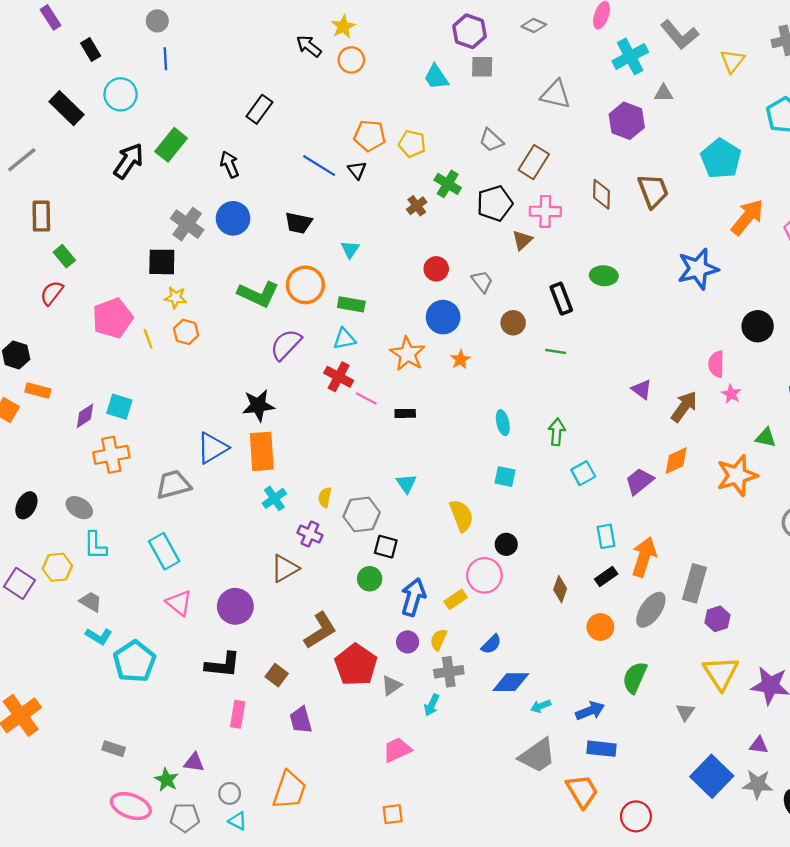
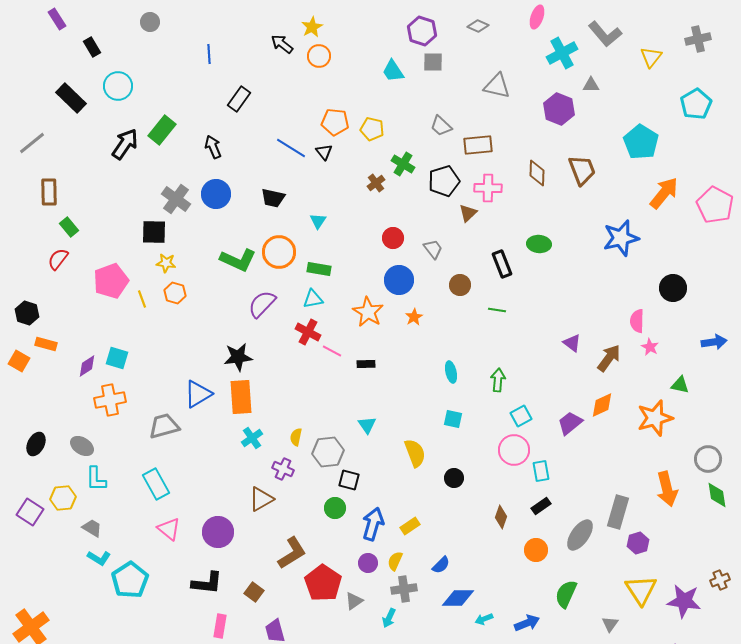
blue line: (165, 59) -> (209, 54), moved
brown rectangle: (534, 162) -> (478, 145), turned 52
orange arrow: (644, 557) -> (667, 489), moved, turned 148
pink circle: (484, 575) -> (514, 450), moved

